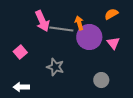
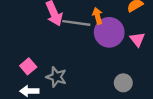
pink square: (20, 52) -> (28, 66), moved
gray star: (55, 67) -> (56, 77), moved

